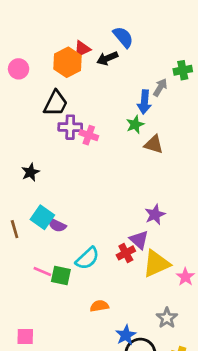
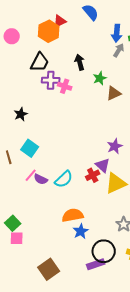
black arrow: (107, 58) -> (80, 62), moved, turned 98
blue arrow: (144, 102) -> (117, 33), moved
brown triangle: (154, 144) -> (114, 93), turned -42
purple semicircle: (57, 225) -> (41, 179), moved
pink line: (42, 272) -> (31, 175), moved, turned -72
green square: (61, 275) -> (13, 223), moved, turned 35
orange semicircle: (99, 306) -> (73, 215), size x1.5
blue star: (126, 335) -> (81, 231), moved

